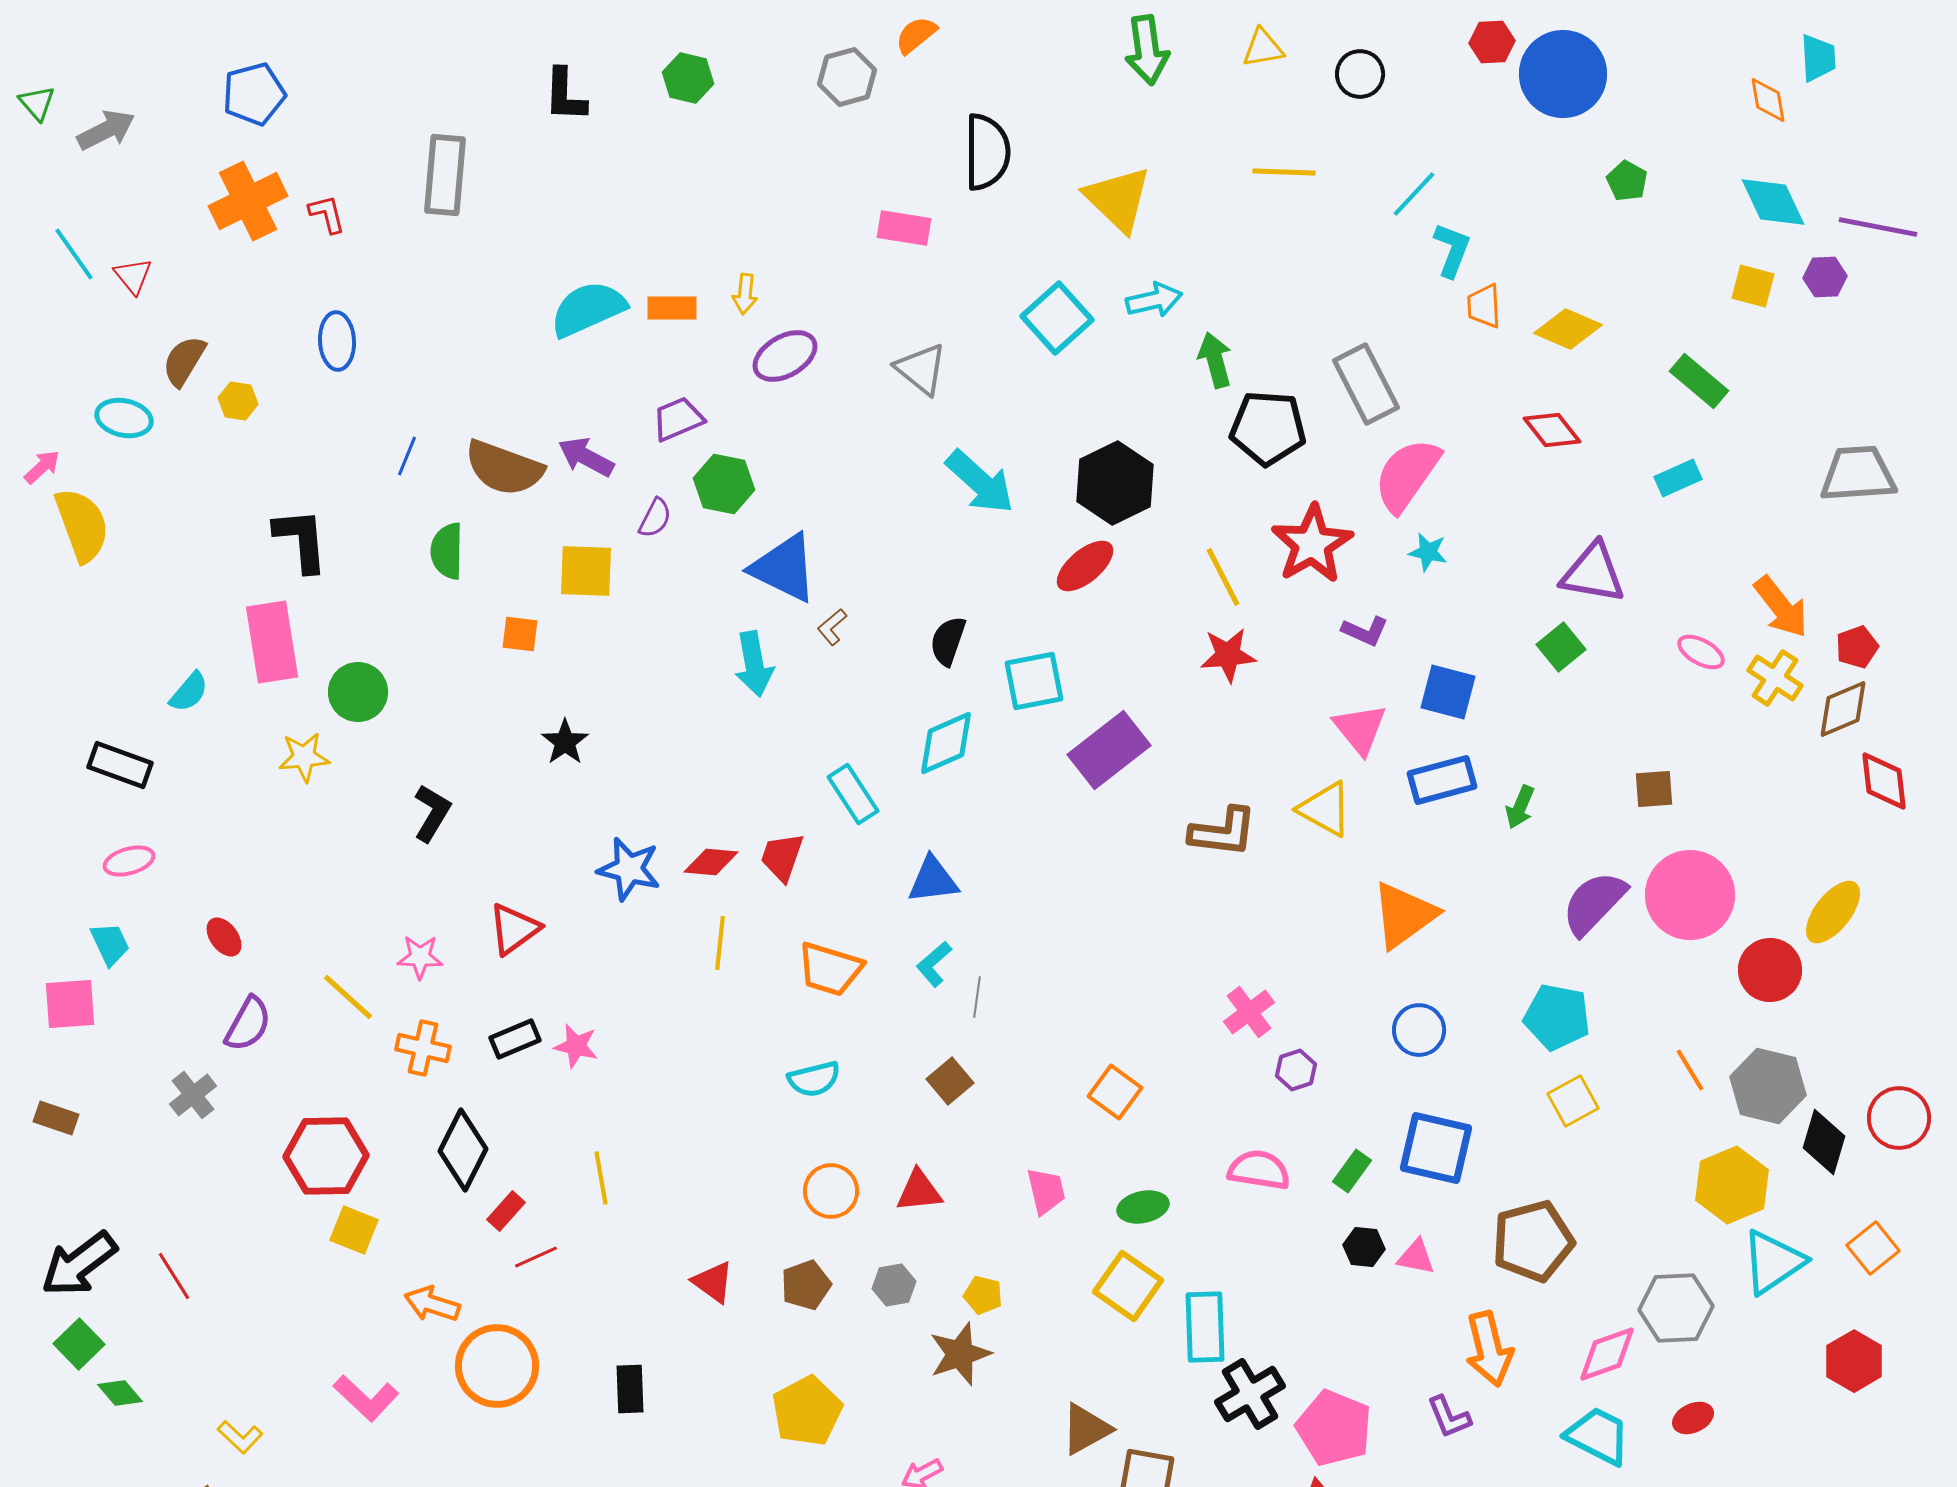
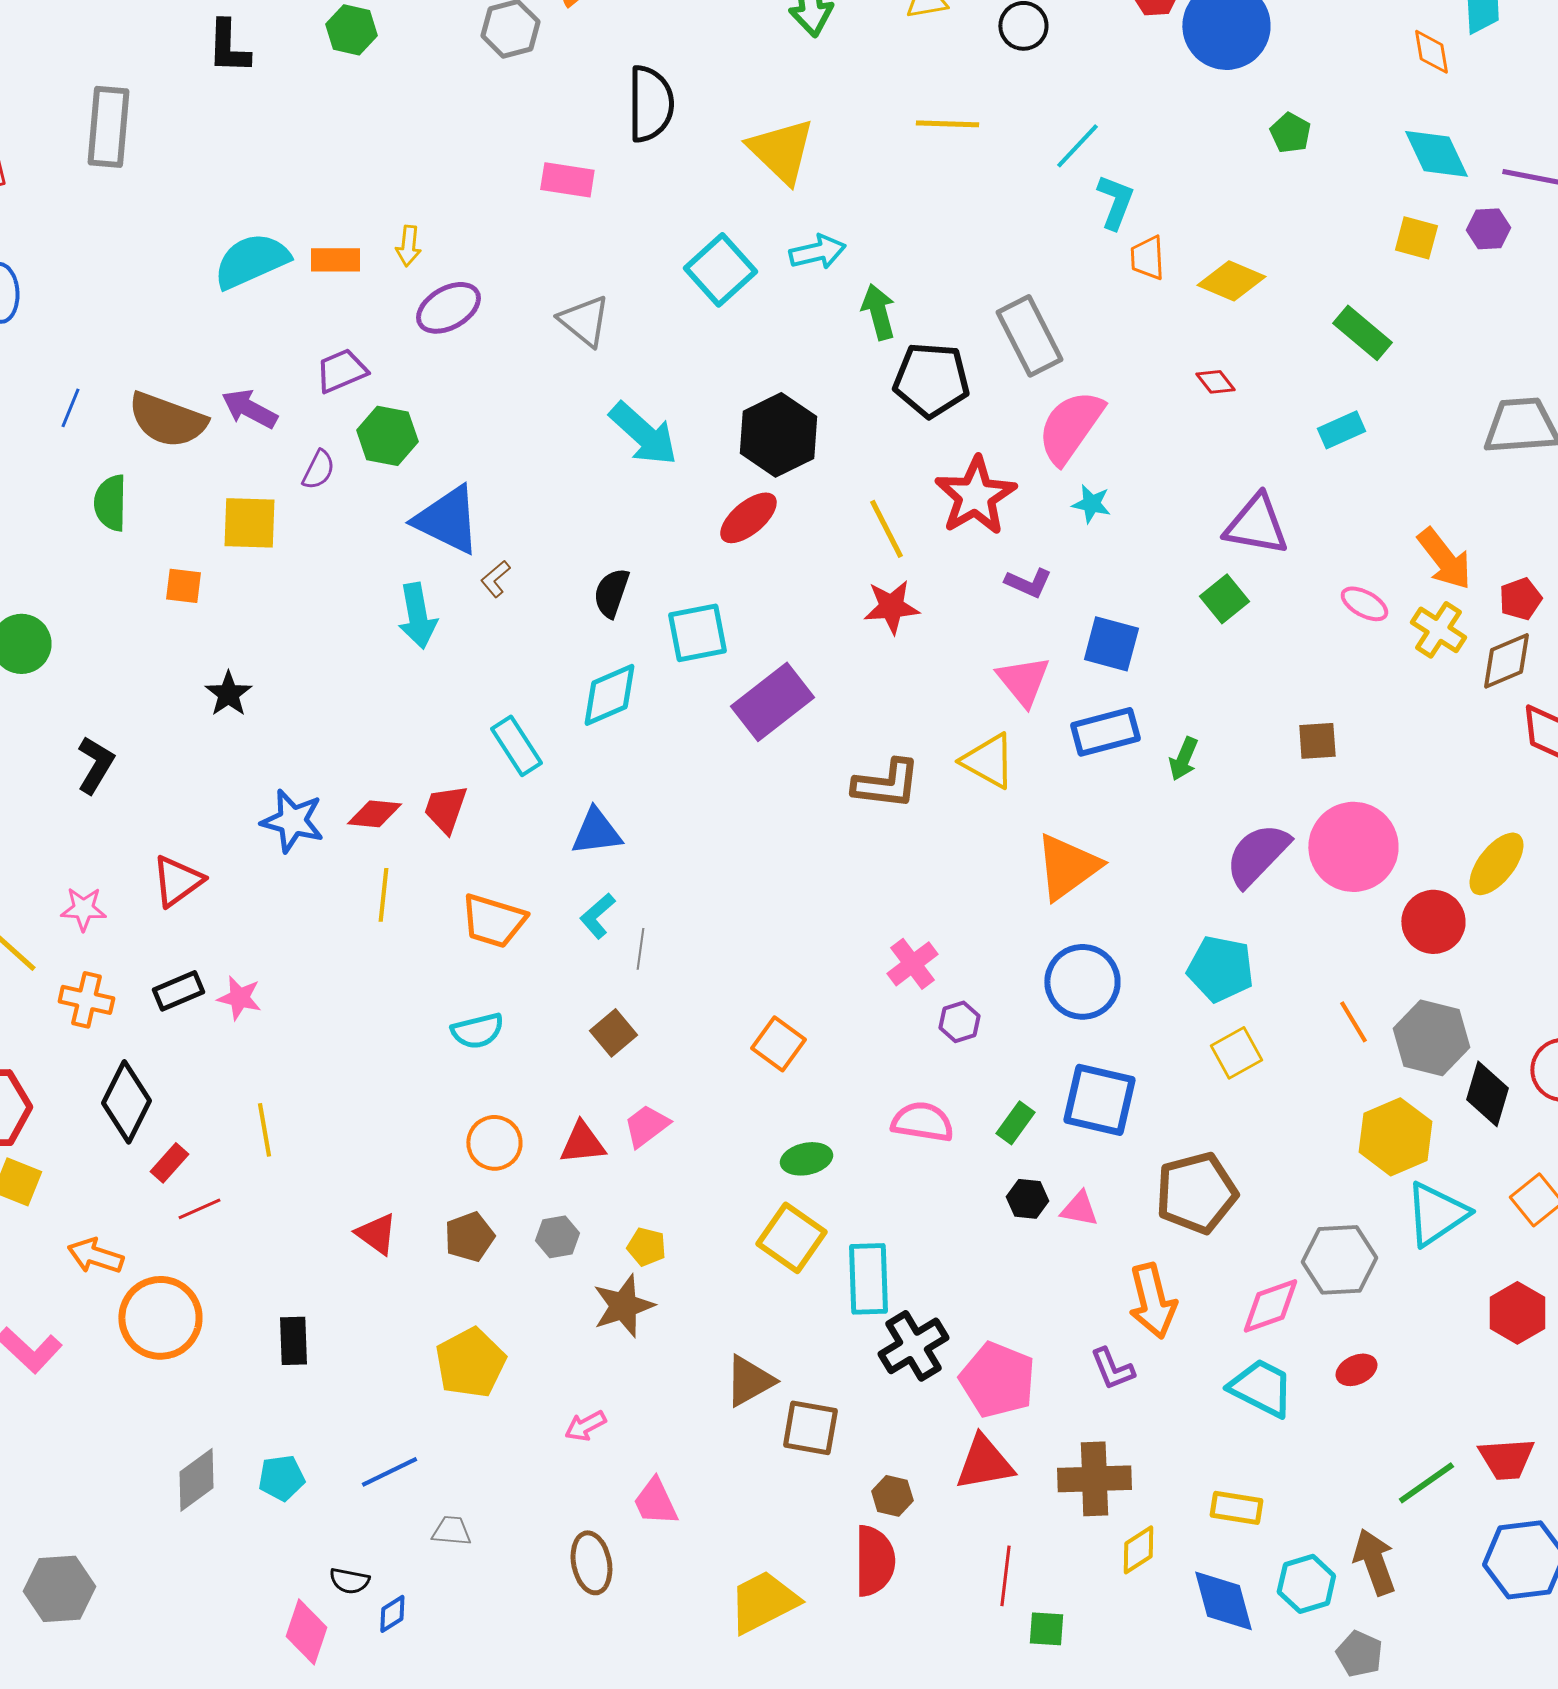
red diamond: (1552, 430) -> (1215, 382), size x0.7
blue circle: (1419, 1030) -> (1082, 982), size x1.4
pink trapezoid: (1046, 1191) -> (646, 1126), moved, turned -114

